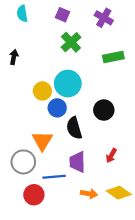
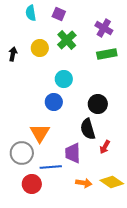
cyan semicircle: (22, 14) -> (31, 13), moved
purple cross: (104, 18) -> (104, 28), moved
cyan circle: (68, 84) -> (64, 79), size x0.7
yellow circle: (42, 91) -> (40, 48), moved
black semicircle: (74, 128) -> (88, 129), moved

